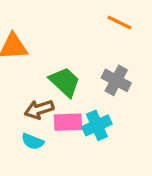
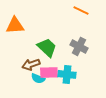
cyan cross: (97, 125) -> (67, 74), turned 30
cyan semicircle: (33, 141) -> (38, 78), moved

